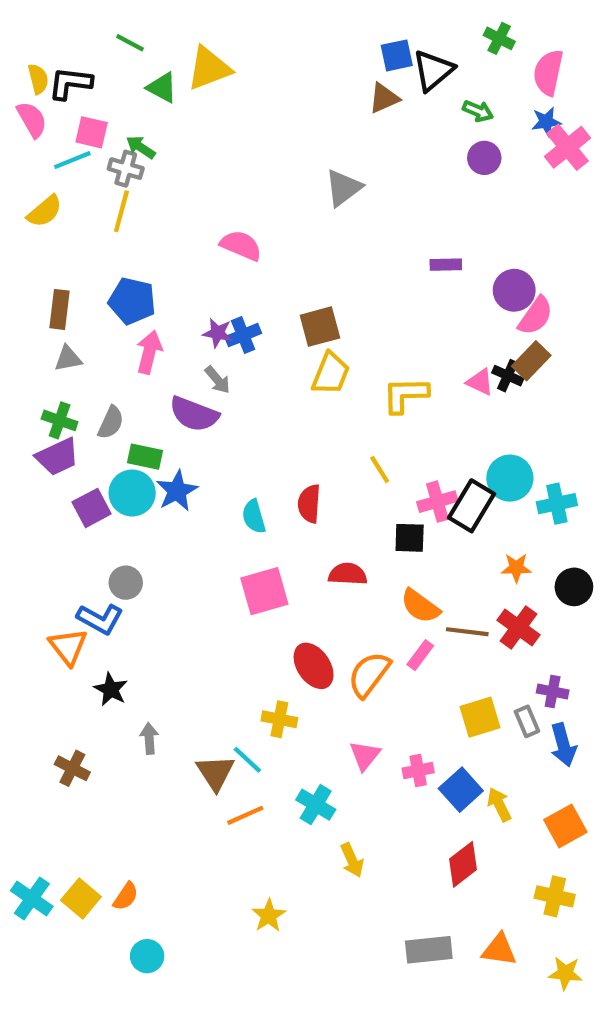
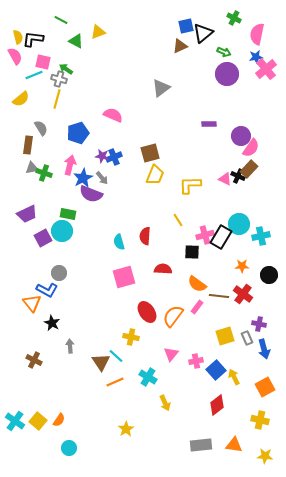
yellow triangle: (209, 68) -> (98, 32), size x0.7
purple circle: (484, 158) -> (227, 74), size x1.5
blue pentagon: (132, 301) -> (78, 133), moved, turned -30
green cross: (60, 420) -> (44, 173), moved
gray semicircle: (111, 423) -> (41, 128), moved, turned -56
blue star: (177, 491) -> (83, 178), moved

